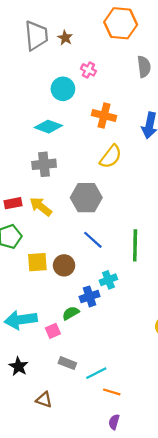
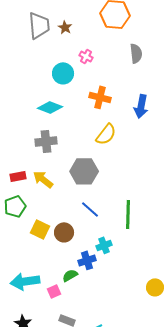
yellow square: (37, 262) -> (40, 229), turned 30

